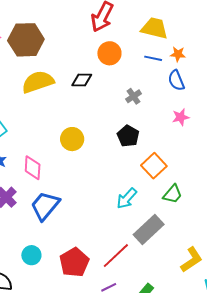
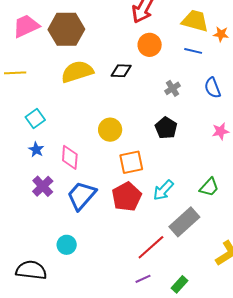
orange star: (178, 54) -> (221, 34), moved
blue semicircle: (176, 80) -> (213, 88), moved
pink star: (181, 117) -> (220, 131), moved
orange square: (154, 166) -> (131, 162), moved, turned 30
red pentagon: (74, 262) -> (127, 197), moved

